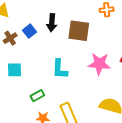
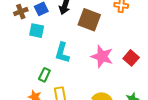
cyan square: (15, 70) -> (37, 31), moved
green rectangle: (37, 96) -> (44, 75), moved, turned -48

